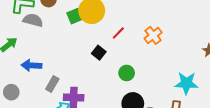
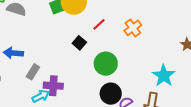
green circle: (127, 73) -> (106, 64), size x1.5
cyan star: (186, 83) -> (164, 76), turned 30

